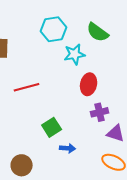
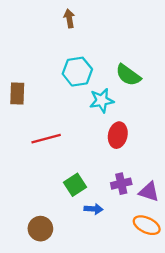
purple cross: (100, 112) -> (121, 184), moved

